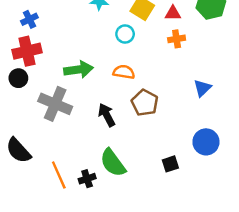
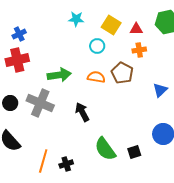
black circle: (18, 78) -> (10, 103), moved
brown pentagon: (145, 103) -> (122, 73), moved
green semicircle: (113, 163) -> (105, 149), moved
orange line: (59, 175) -> (43, 161), turned 40

